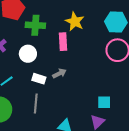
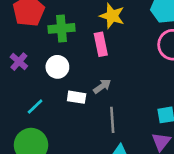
gray line: (36, 104) -> (112, 120), moved

